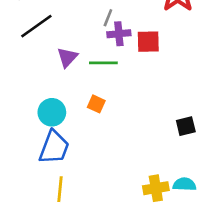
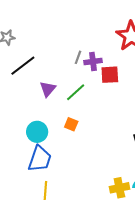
purple cross: (119, 34) -> (93, 61), moved
green line: (103, 63) -> (76, 92), turned -40

